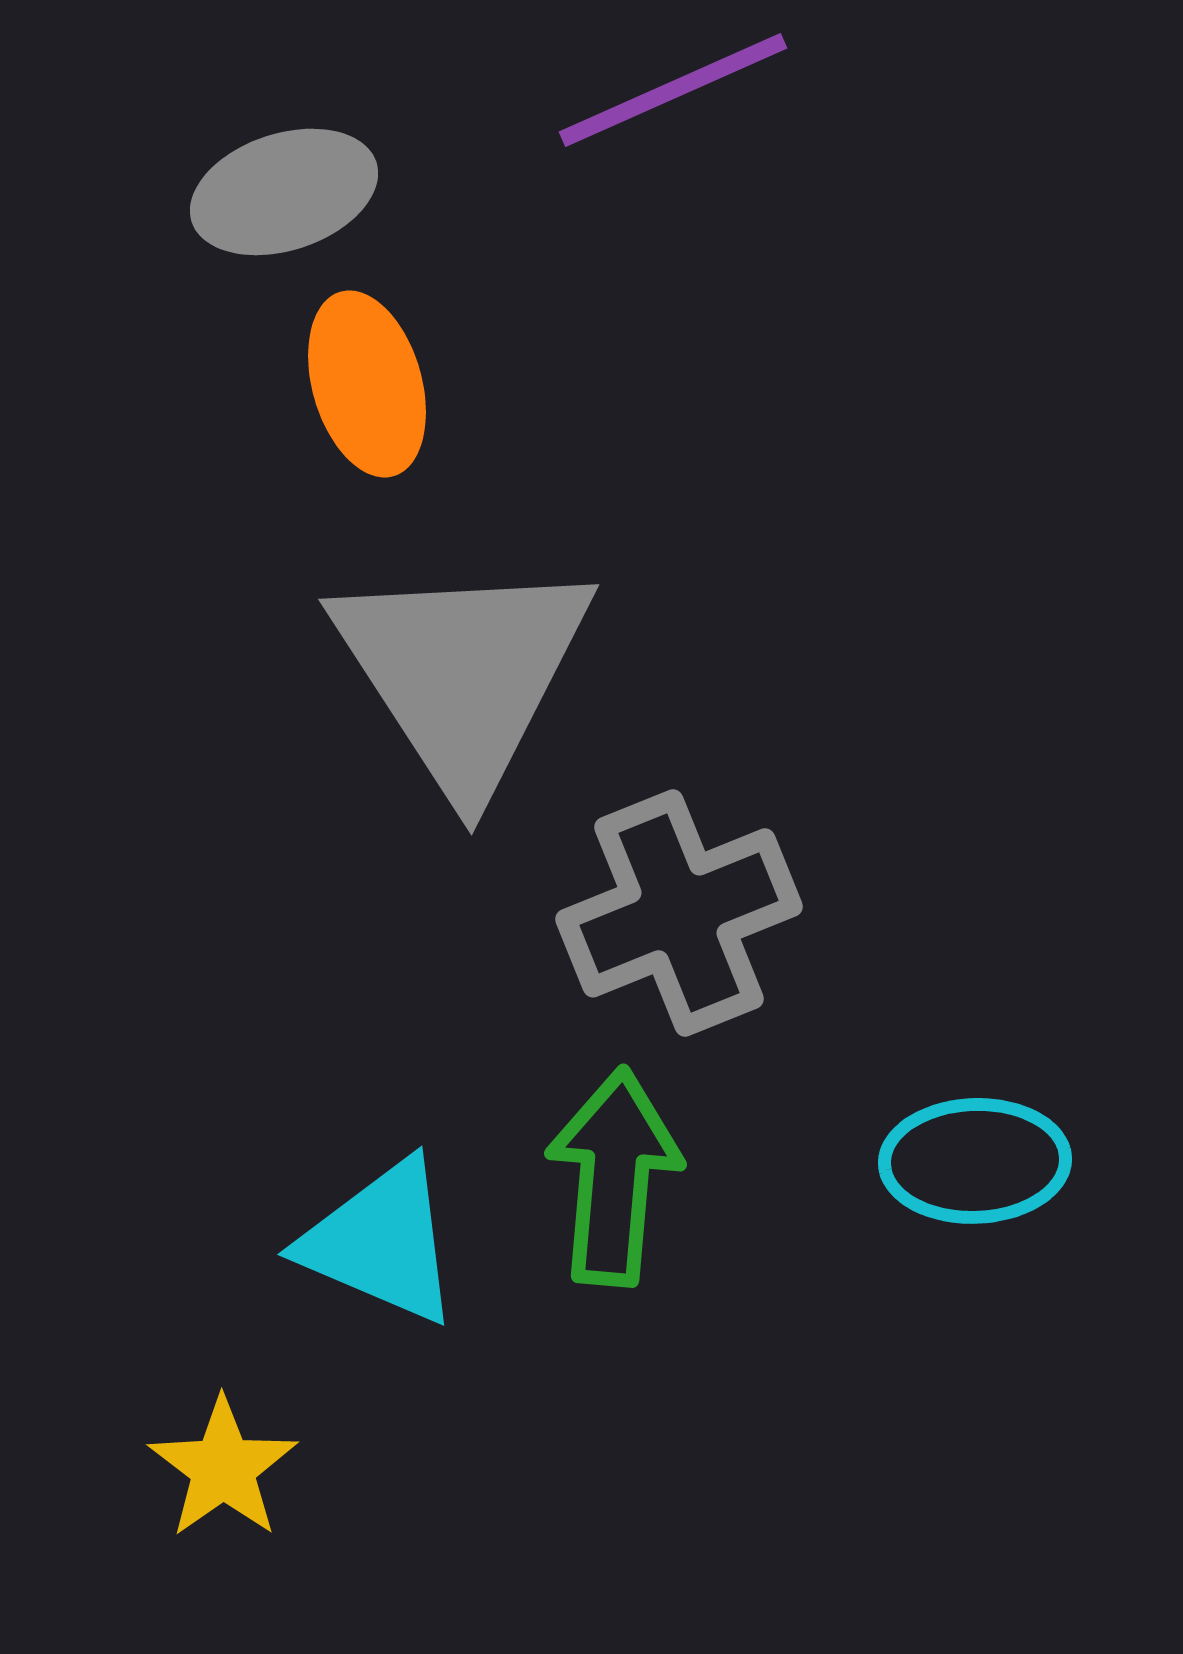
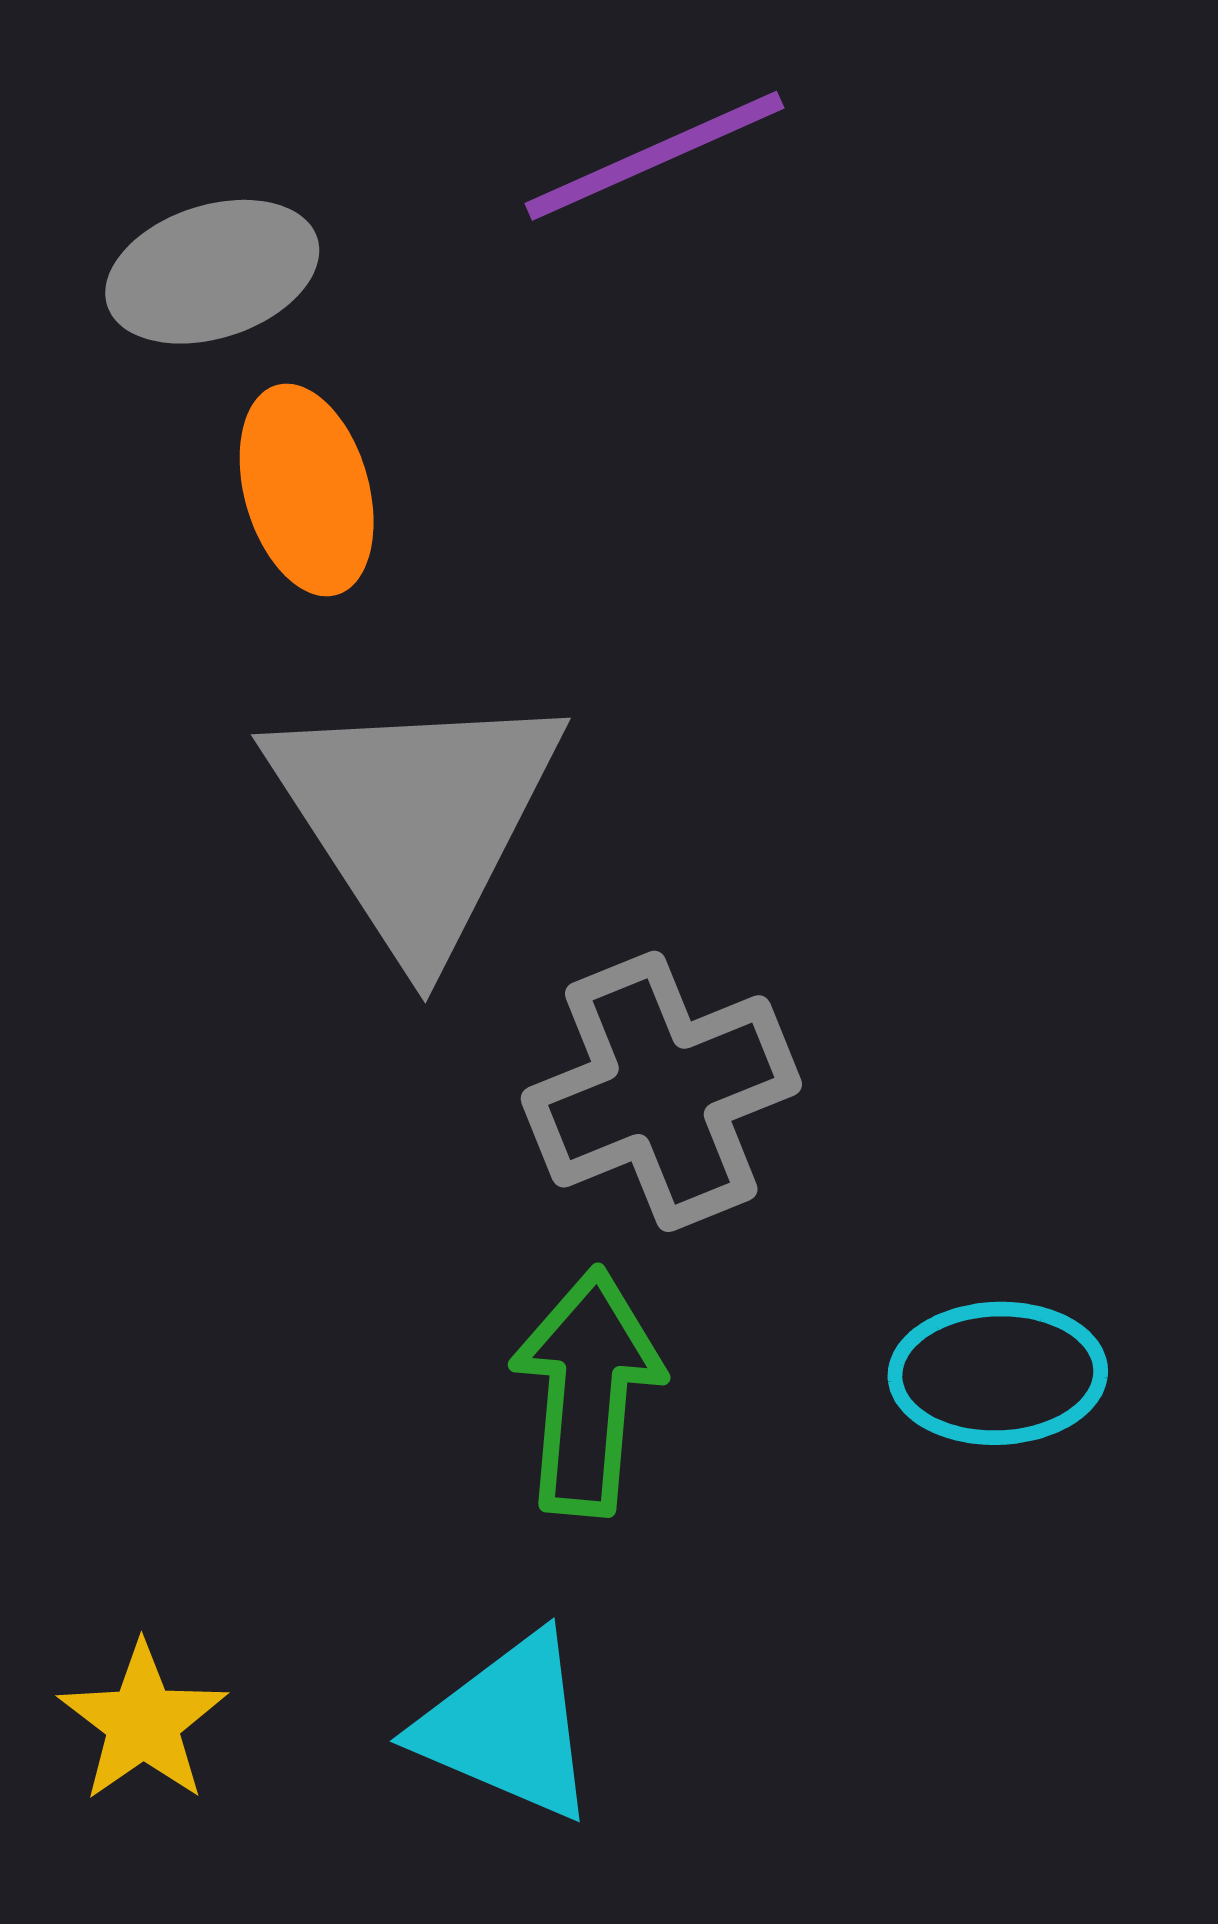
cyan triangle: (381, 1242) -> (508, 1727), moved

